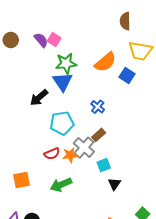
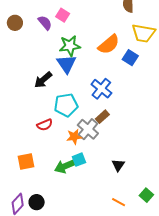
pink square: (54, 40) -> (63, 15), moved
blue cross: (98, 107) -> (101, 89), size x1.5
red semicircle: (52, 154) -> (45, 125), moved
cyan square: (104, 165) -> (79, 160), moved

